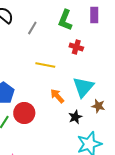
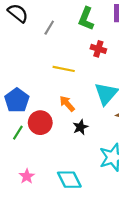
orange arrow: (57, 96) -> (67, 104), moved
black star: (75, 117) -> (80, 127), moved

